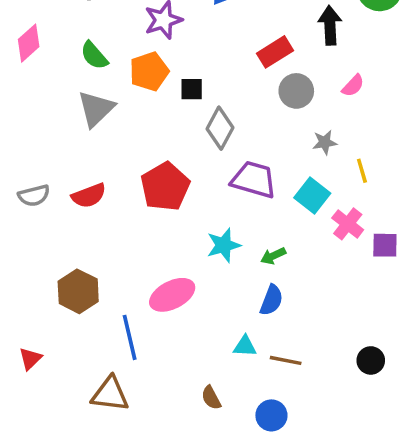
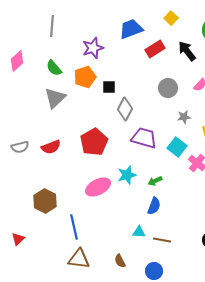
black arrow: (330, 25) -> (187, 51), turned -35
red rectangle: (275, 52) -> (155, 49), moved
pink ellipse: (172, 295) -> (98, 187), moved
brown triangle: (110, 394) -> (79, 259), moved

